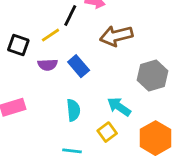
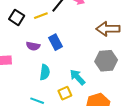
brown arrow: (116, 36) -> (108, 29), moved
purple semicircle: (48, 65) -> (33, 46), moved

